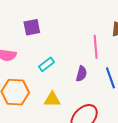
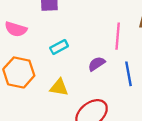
purple semicircle: (81, 74) -> (97, 64), turned -147

